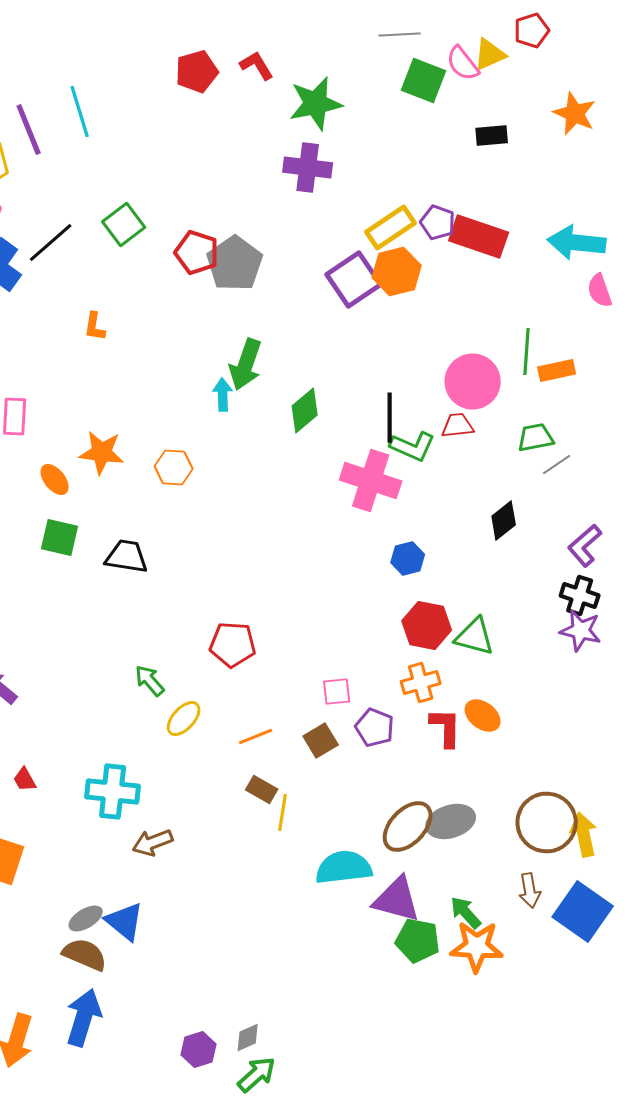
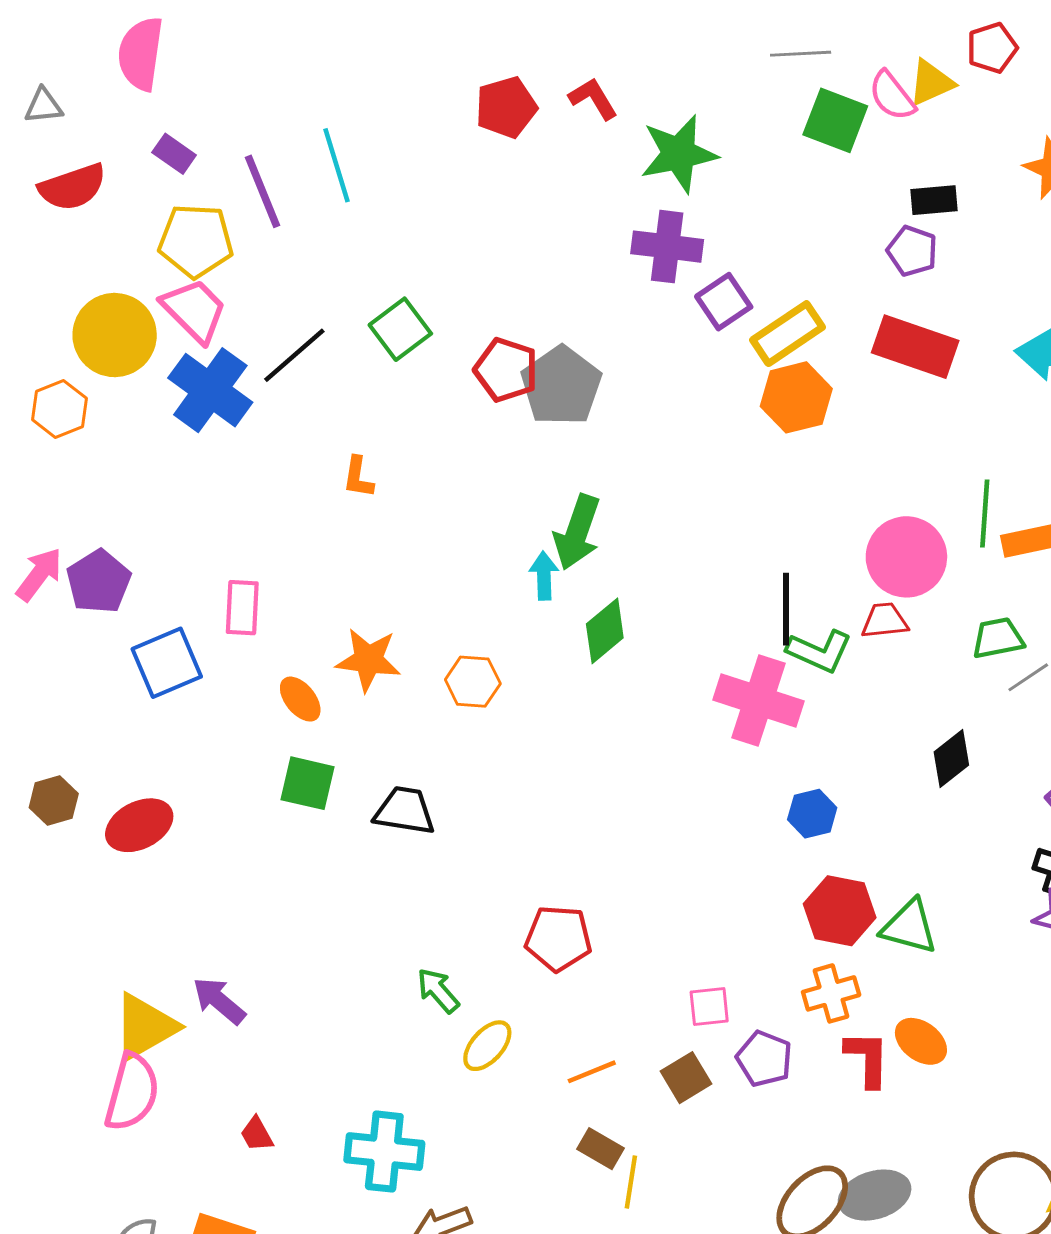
purple pentagon: (438, 222) -> (912, 251), moved
purple square: (354, 280) -> (724, 302), moved, size x0.7
green diamond: (305, 410) -> (605, 631), moved

